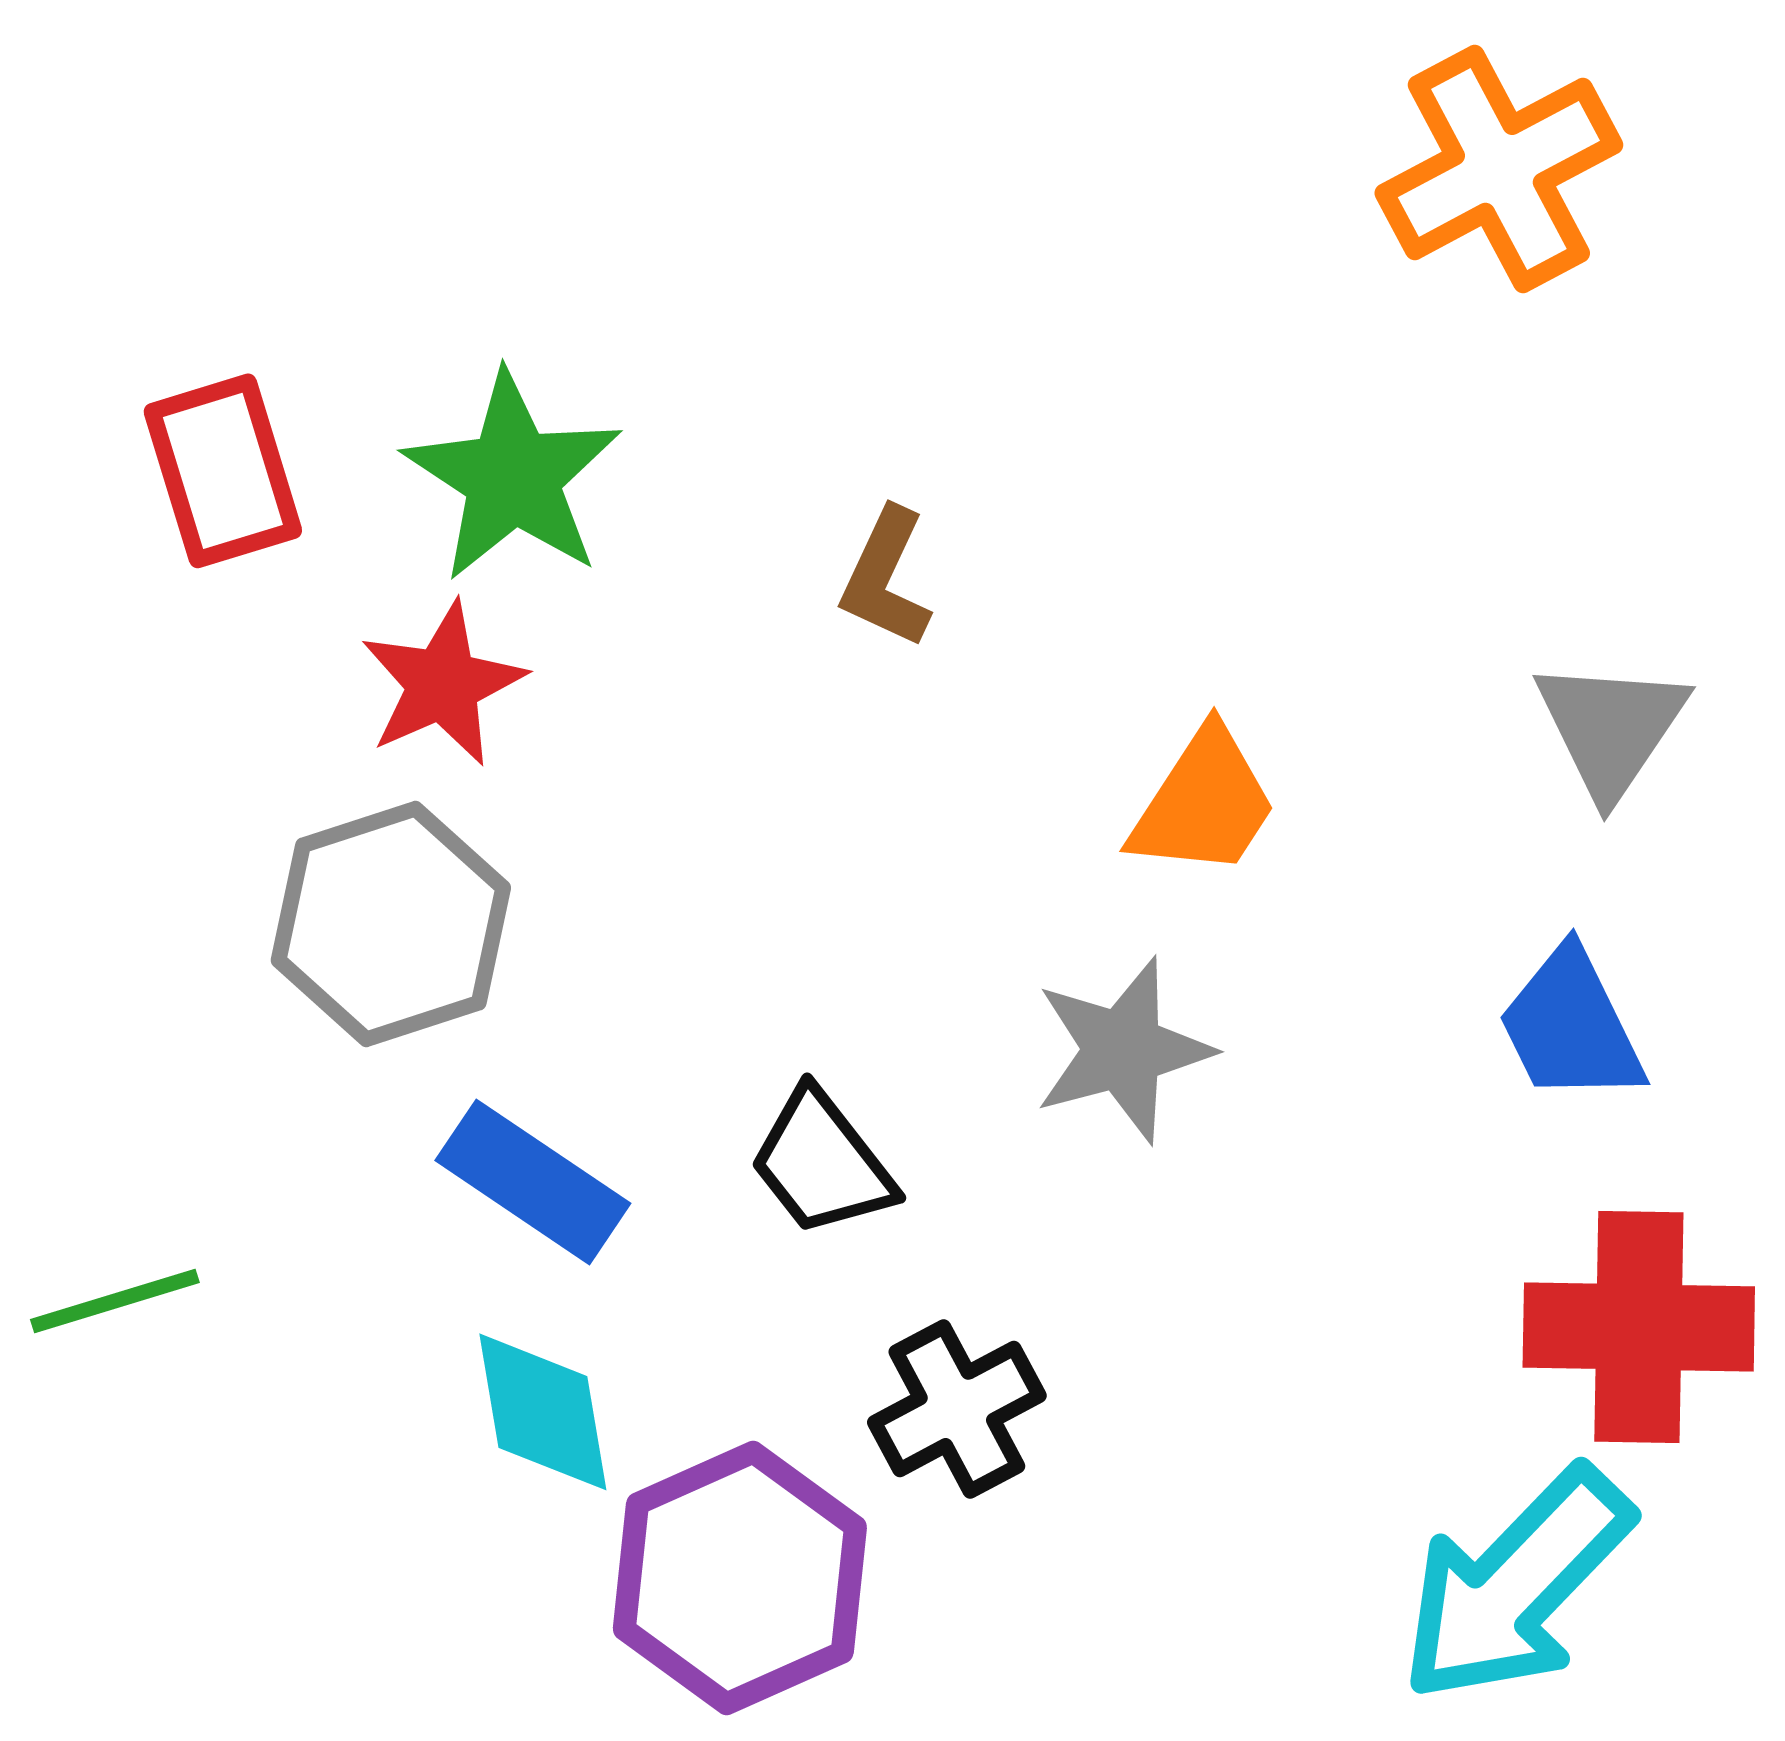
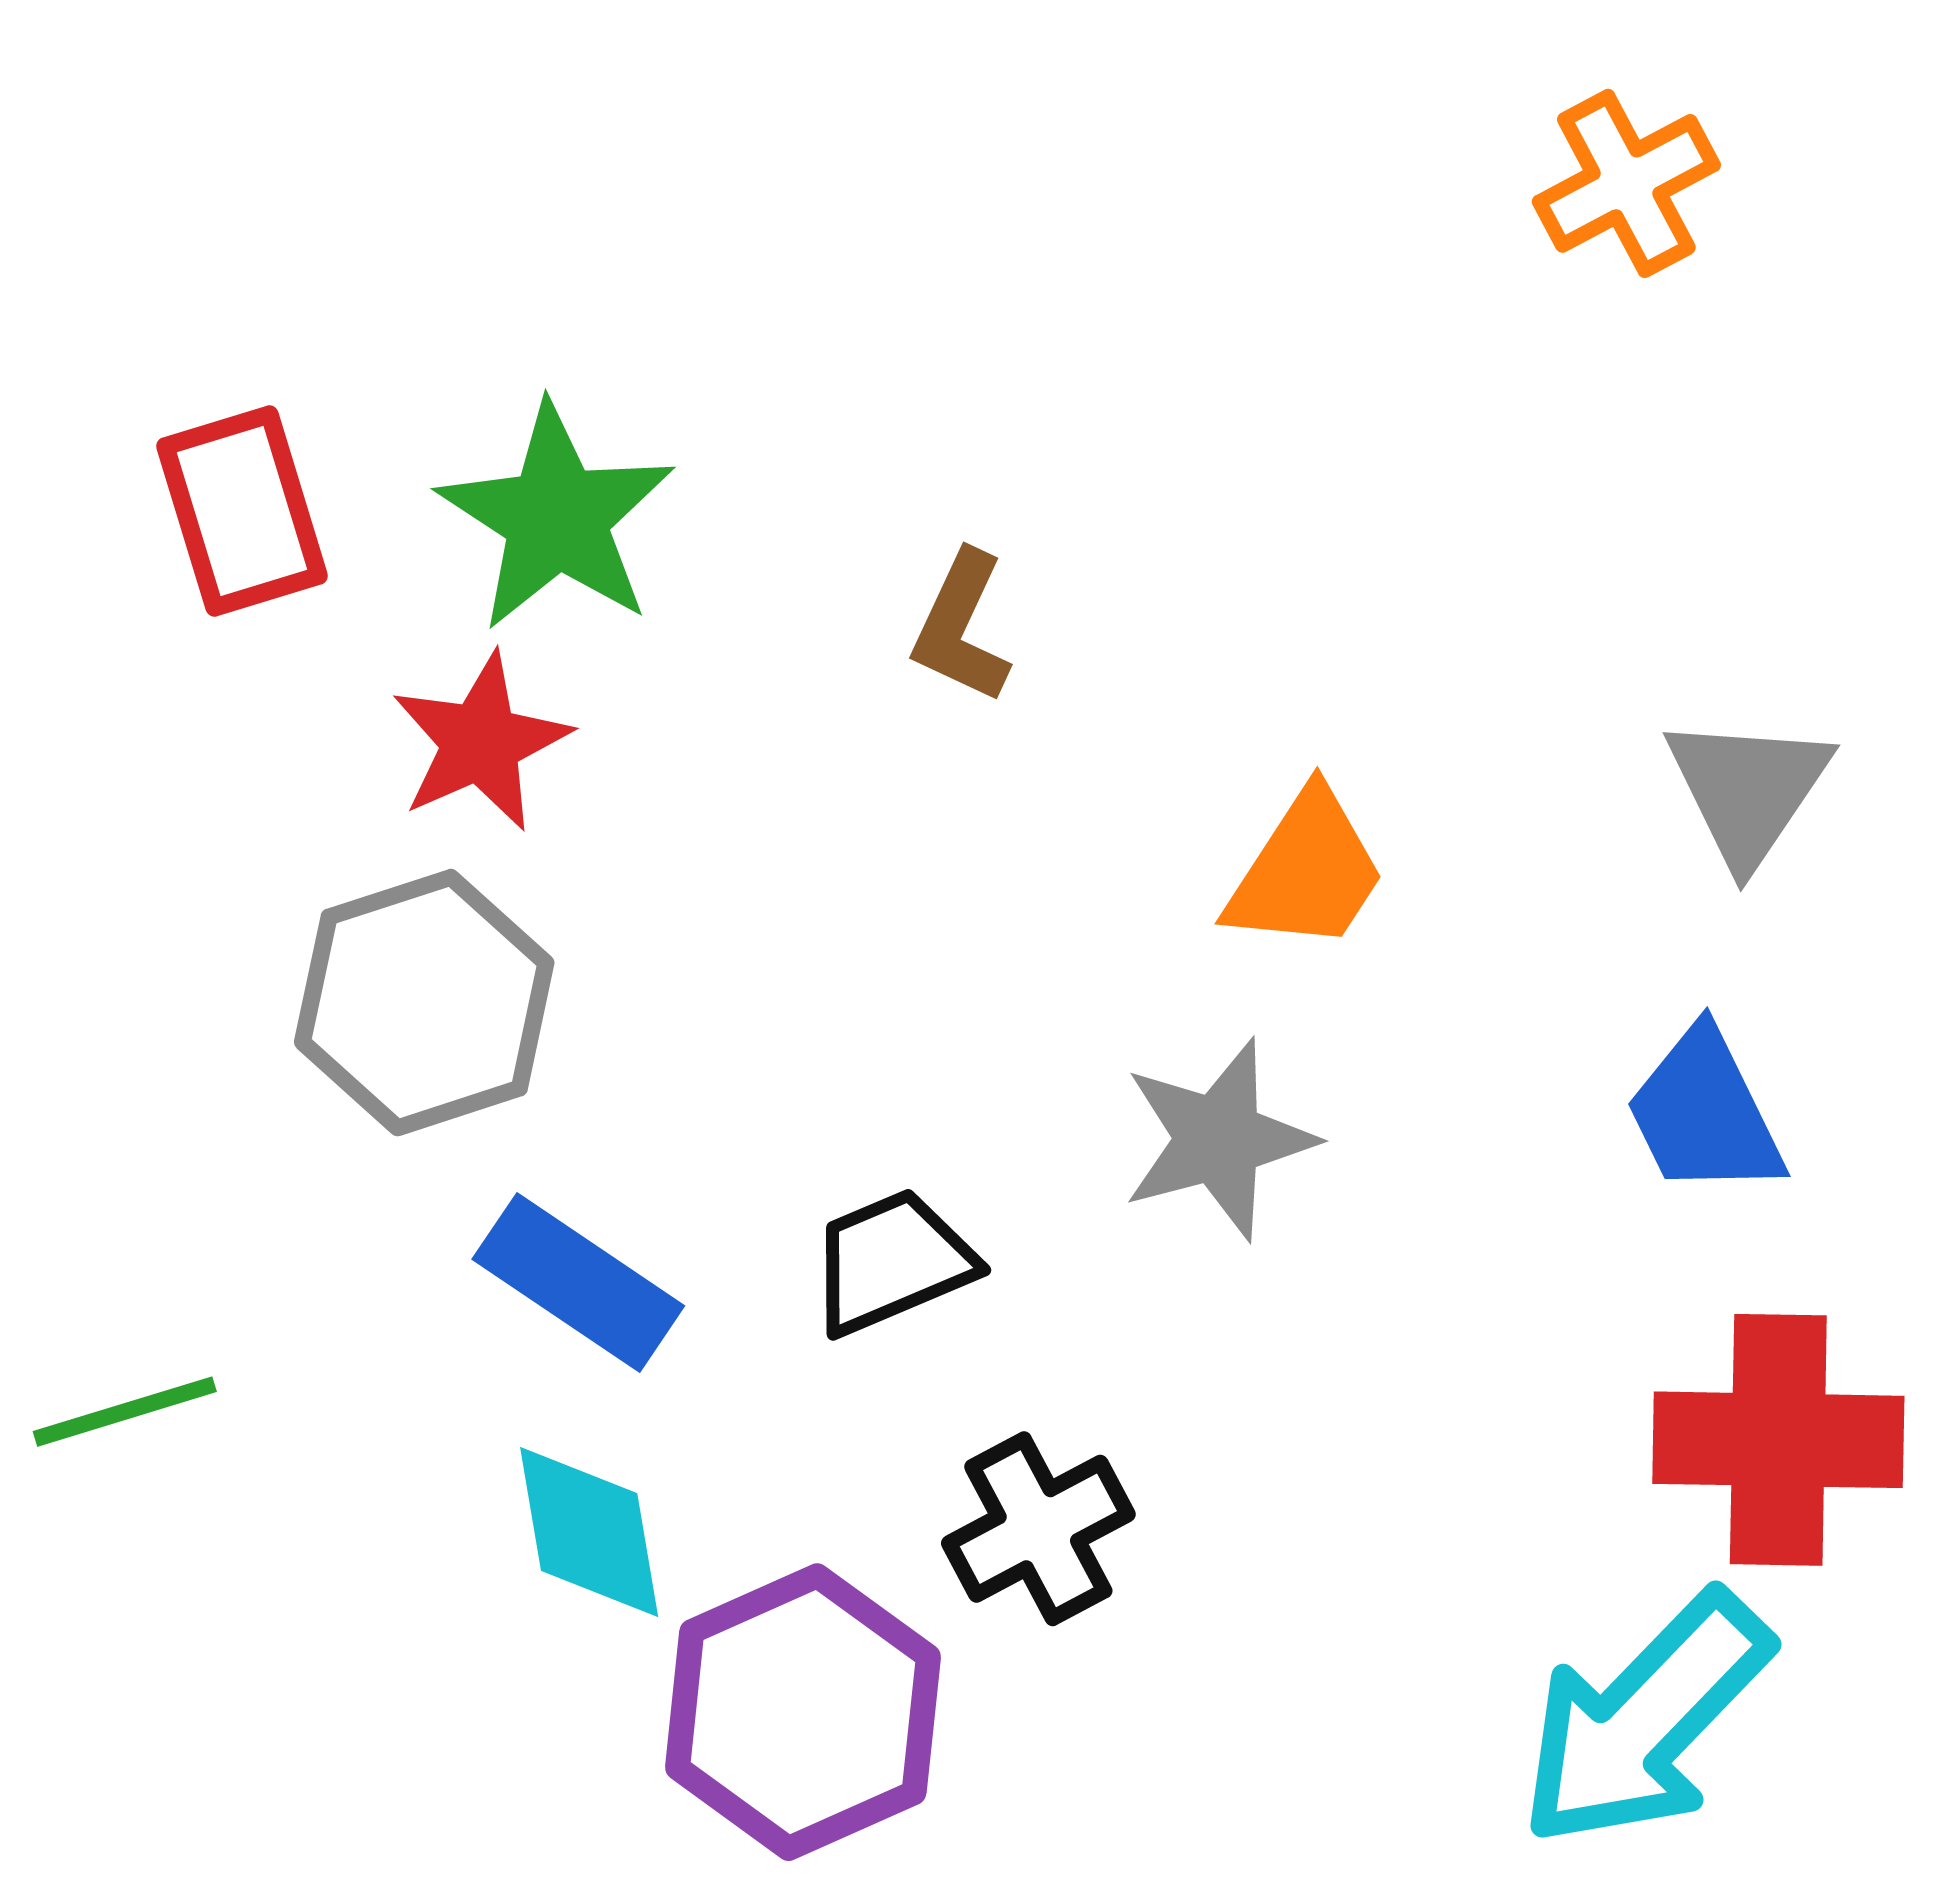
orange cross: (1499, 169) -> (1626, 183), size x0.7
black trapezoid: (822, 1163) -> (892, 1262), turned 105

